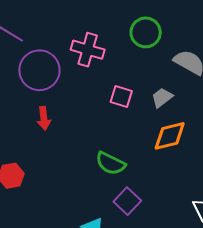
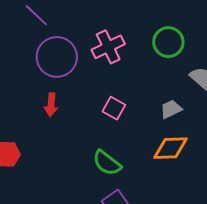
pink cross: (88, 50) -> (108, 47), turned 36
pink square: (121, 97) -> (114, 108), moved

